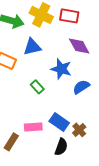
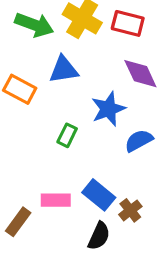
blue star: (61, 69) -> (108, 109), turned 30
green rectangle: (37, 87) -> (67, 135), turned 64

